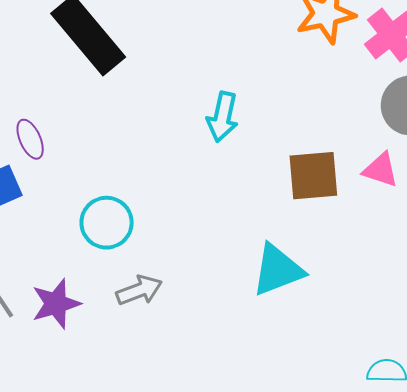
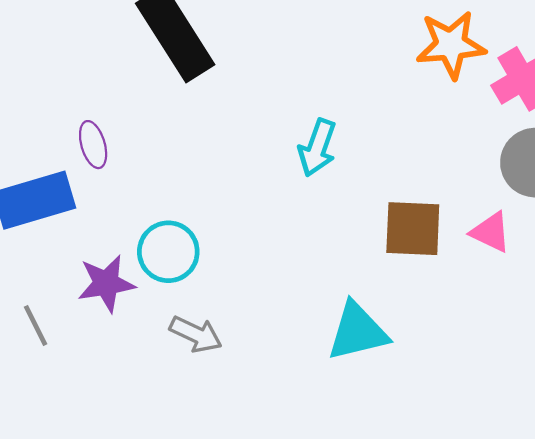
gray arrow: (139, 290) -> (196, 334), turned 39
purple star: (56, 304) -> (106, 283), moved

